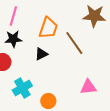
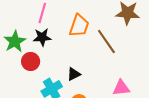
black triangle: (41, 54) -> (74, 74), moved

